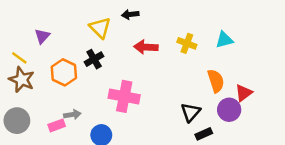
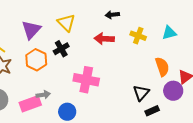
black arrow: (130, 14) -> (112, 15), moved
purple triangle: (42, 36) -> (31, 30), moved, size x1.5
pink rectangle: (57, 125) -> (30, 104), size x1.5

